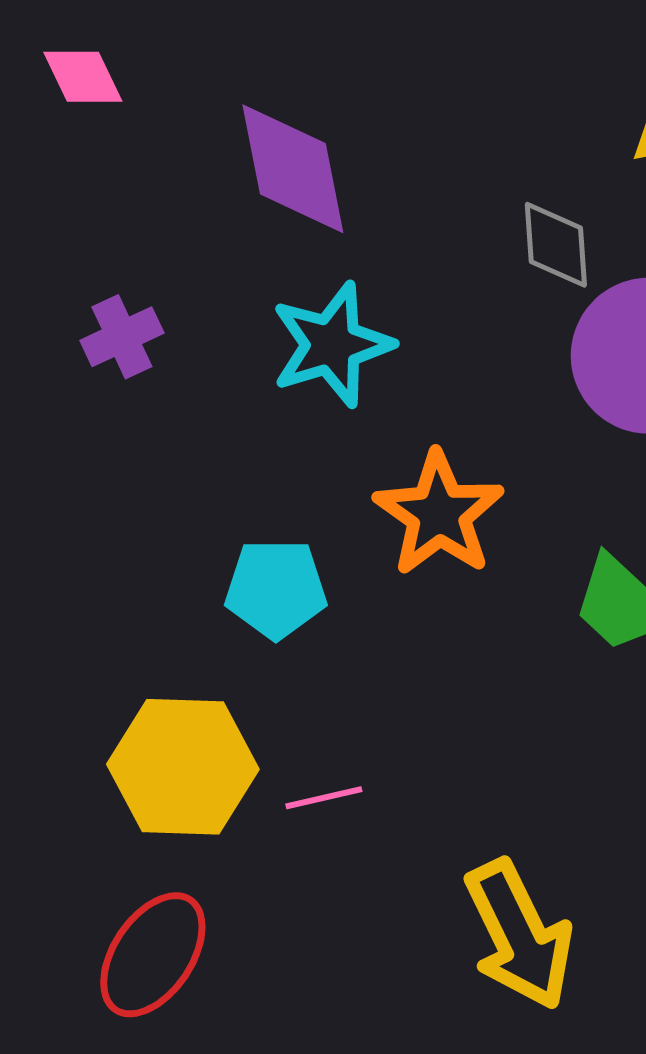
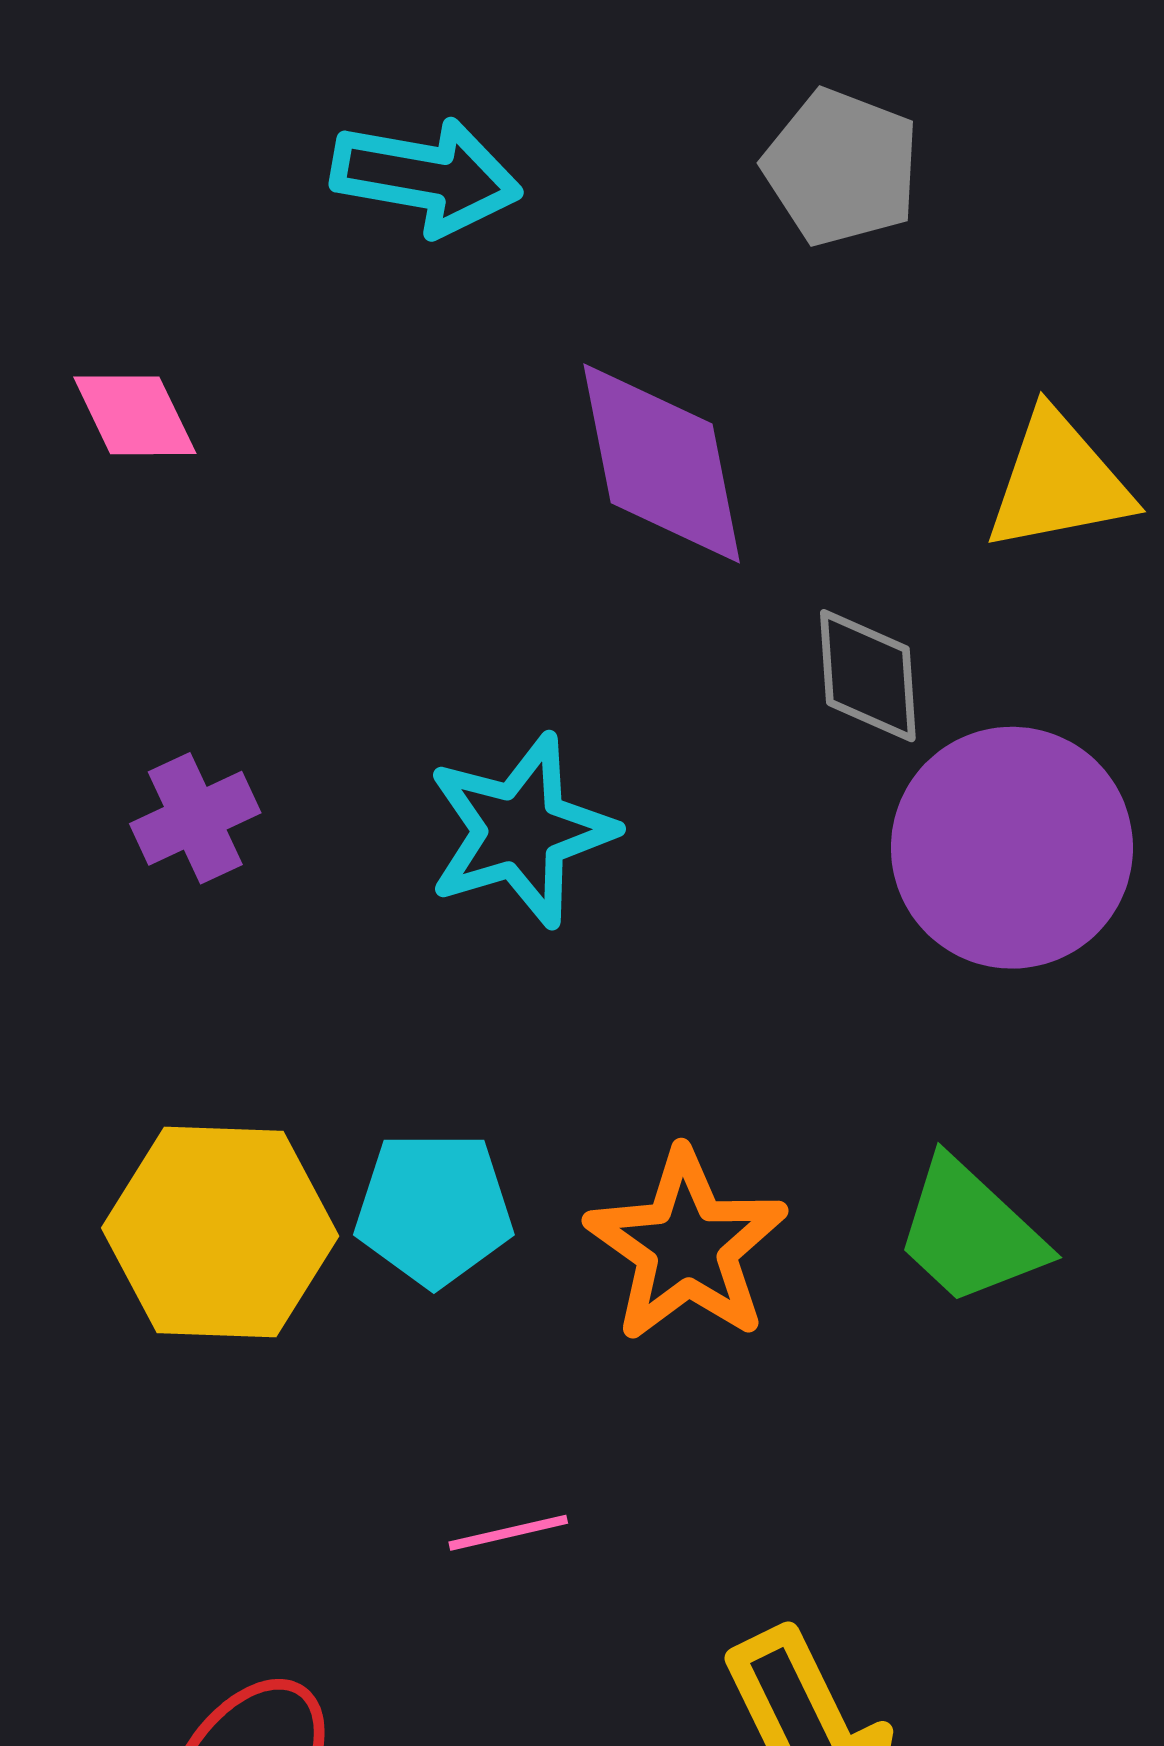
purple diamond: (293, 169) -> (662, 463), moved
orange star: (439, 514) -> (687, 1246), moved
yellow hexagon: (183, 767) -> (220, 1232), moved

